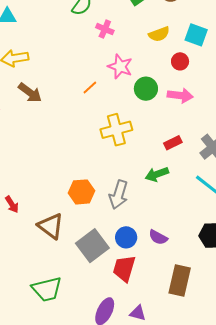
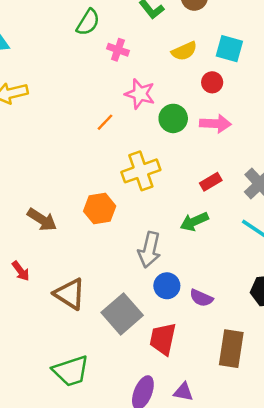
brown arrow: (30, 93) -> (42, 220), moved
orange hexagon: (82, 192) -> (100, 209), moved
blue circle: (126, 237) -> (167, 286), moved

